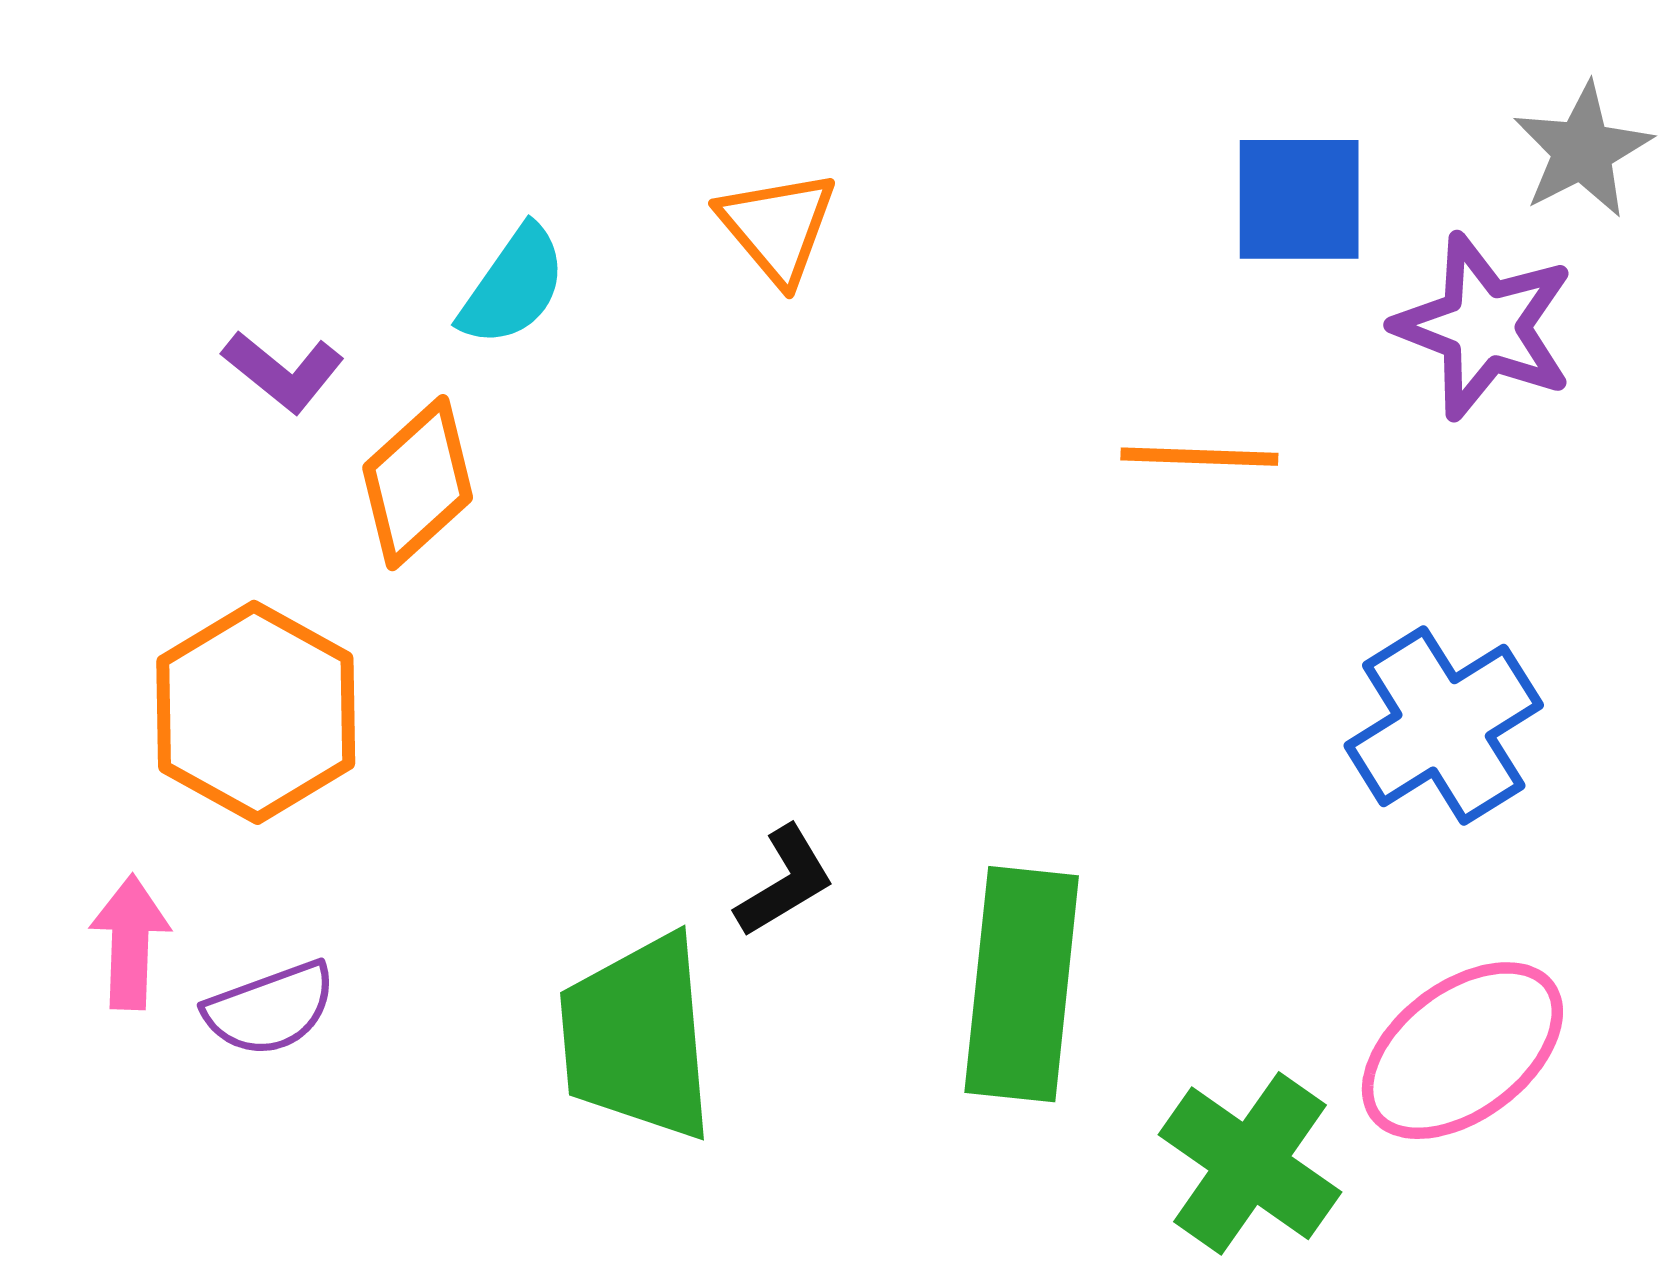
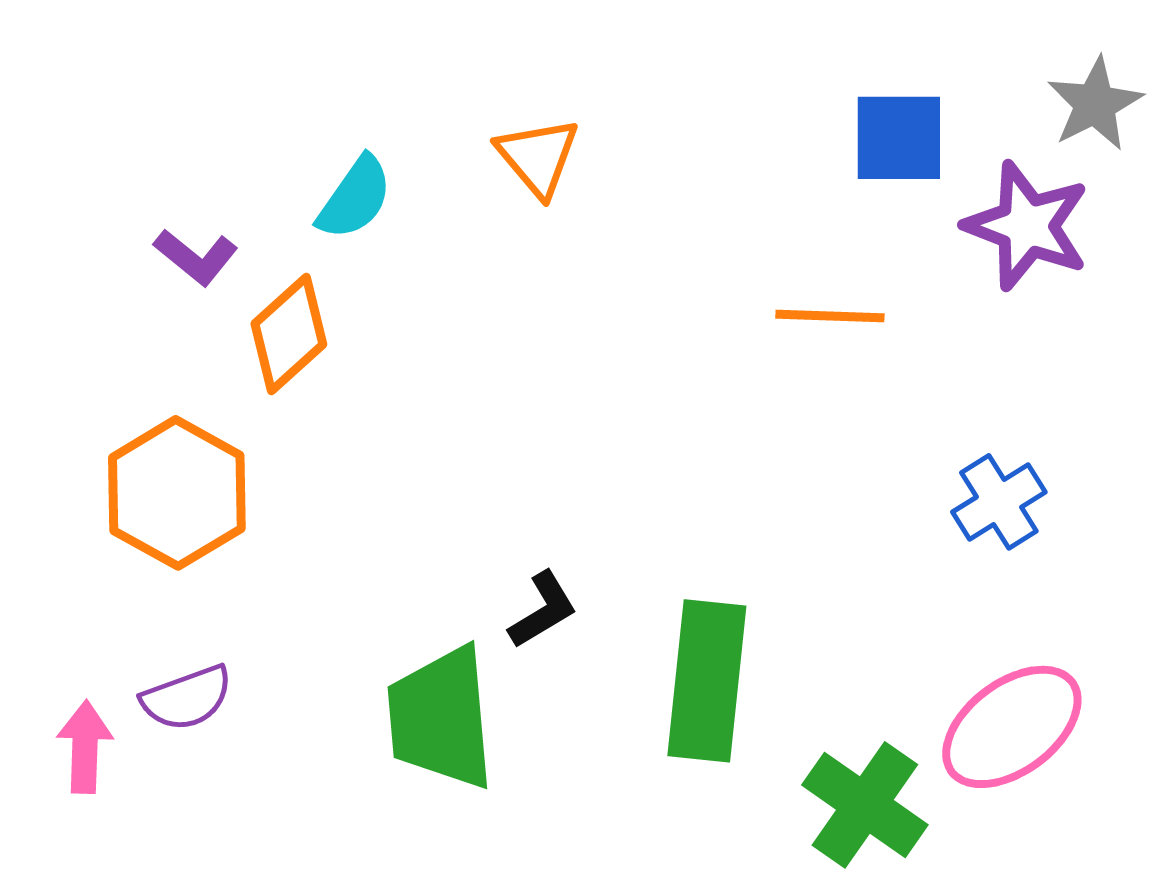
blue cross: (1444, 725) -> (999, 502), size x0.7
pink arrow: (130, 942) -> (85, 747), moved

